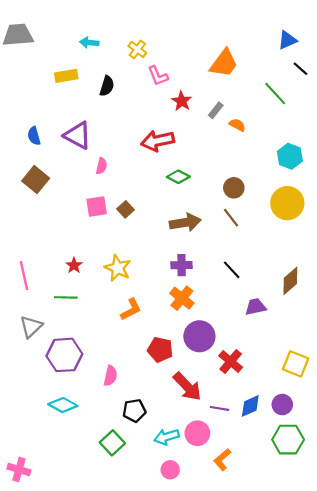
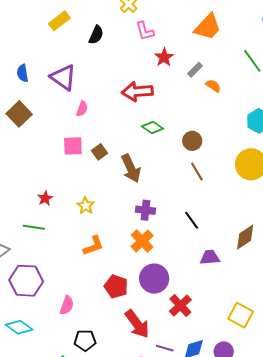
yellow rectangle: (66, 76) -> (59, 21), turned -35
brown circle: (234, 188) -> (192, 141), moved
brown arrow: (185, 222) -> (131, 168), moved, turned 68
yellow star: (118, 268) -> (86, 206), size x0.7

